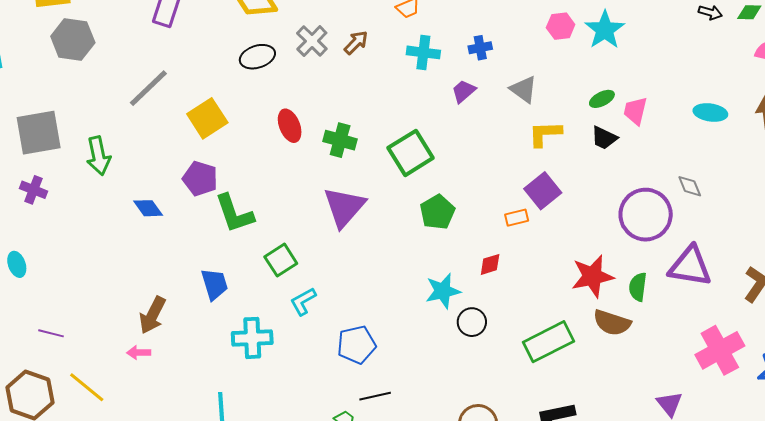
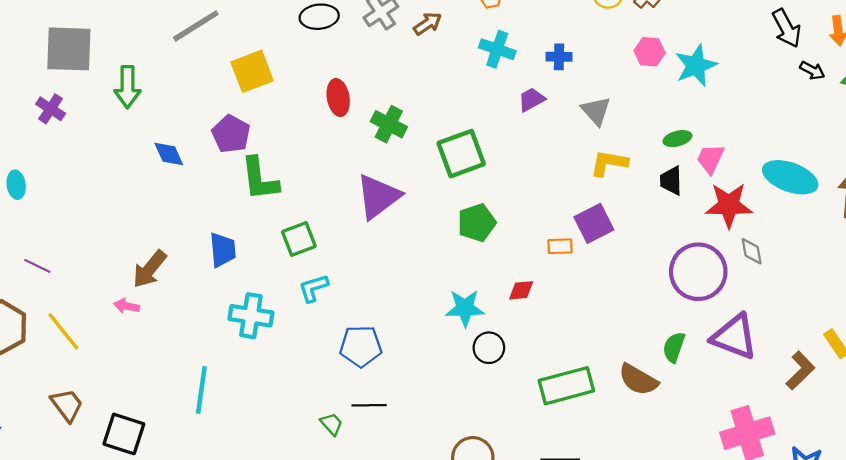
cyan ellipse: (710, 112) -> (790, 177), size x1.5
black trapezoid: (604, 138) -> (671, 181), turned 52
red star: (592, 276) -> (729, 205), moved

